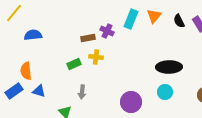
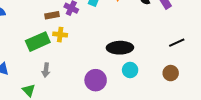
green rectangle: (74, 64) -> (38, 42), size x1.6
black ellipse: (169, 67) -> (120, 48), moved

